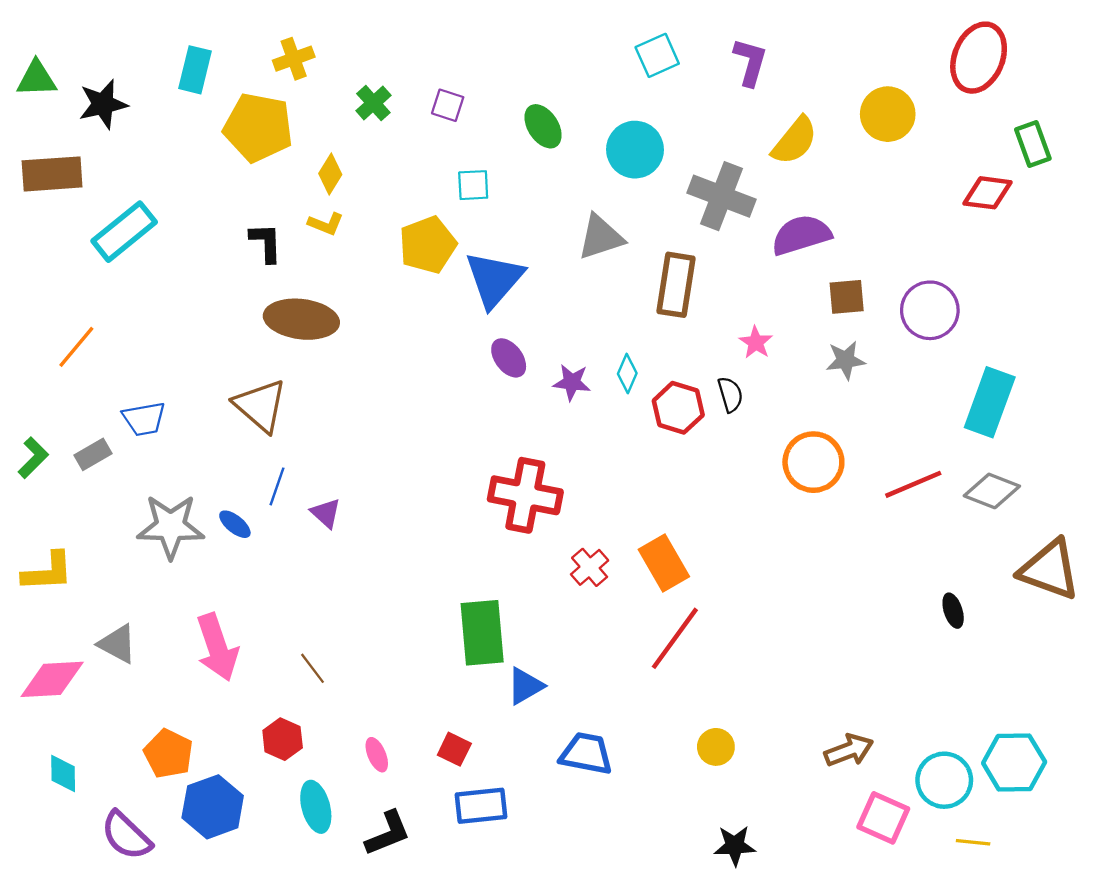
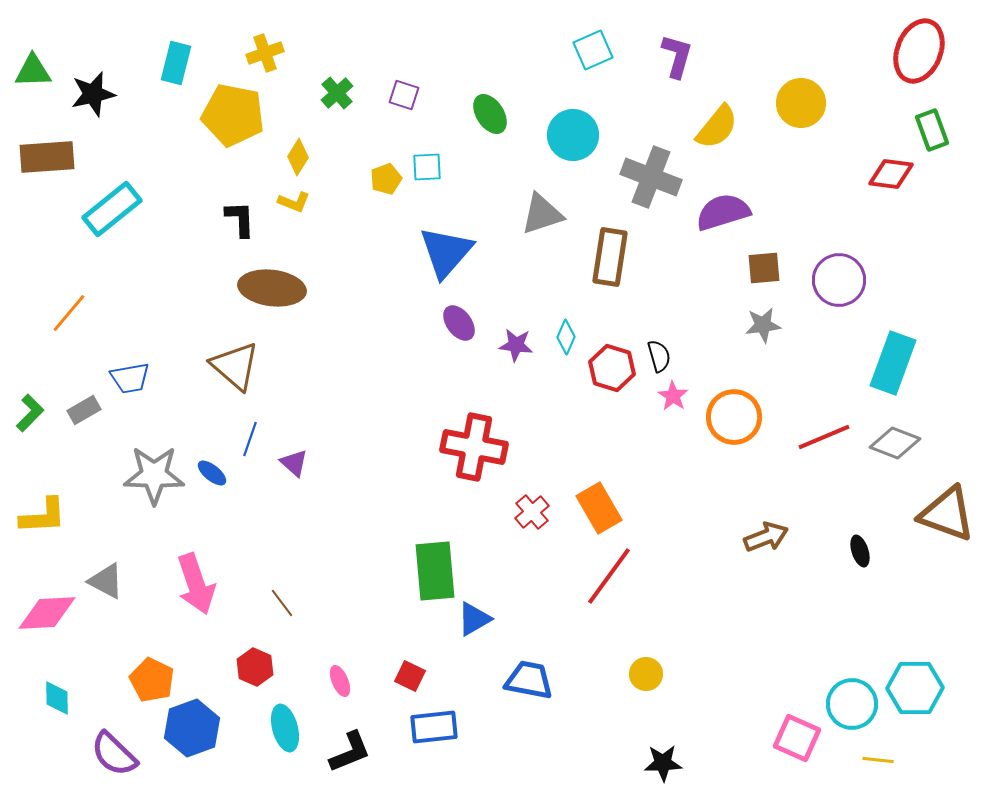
red ellipse: (979, 58) -> (919, 51), moved
yellow pentagon: (428, 245) -> (386, 179), moved, size x0.6
pink star: (756, 342) -> (673, 396), moved
brown arrow: (849, 750) -> (766, 537), moved

